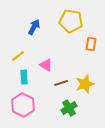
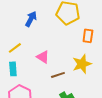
cyan rectangle: (24, 77) -> (13, 69), moved
yellow star: (85, 84) -> (82, 64), moved

